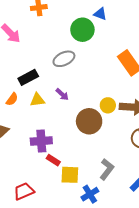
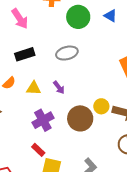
green circle: (82, 30) -> (78, 17), moved
black rectangle: (28, 77) -> (25, 54), moved
purple cross: (41, 141) -> (43, 120), moved, turned -35

